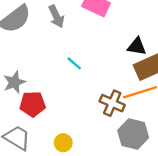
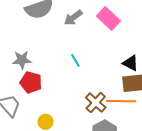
gray arrow: (56, 16) -> (73, 18), turned 60

